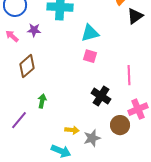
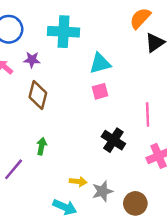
pink square: (90, 56) -> (100, 91), turned -32
brown diamond: (27, 66) -> (38, 95), moved, turned -35
brown circle: (120, 125) -> (135, 203), moved

